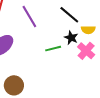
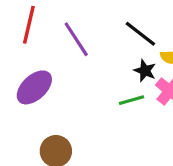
green line: (53, 49) -> (131, 100), moved

